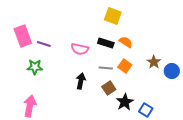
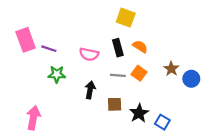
black rectangle: (106, 43) -> (118, 48), turned 56
green star: (35, 67) -> (57, 74), moved
brown square: (109, 88) -> (115, 104), moved, turned 32

